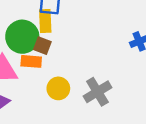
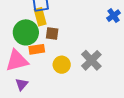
brown square: (42, 46) -> (52, 34), moved

